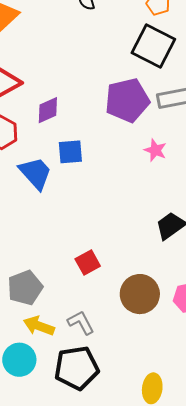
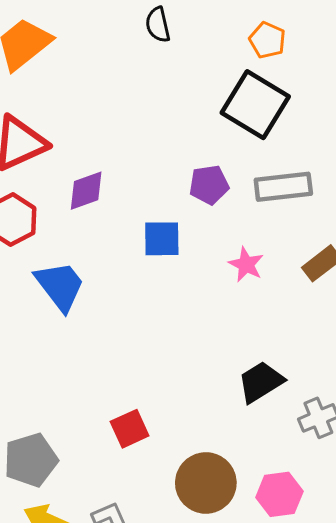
purple pentagon: (127, 100) -> (209, 185), size x0.6
blue square: (70, 152) -> (162, 239), moved

